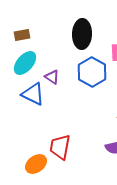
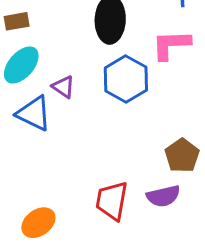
red trapezoid: (60, 147) -> (112, 201), moved

